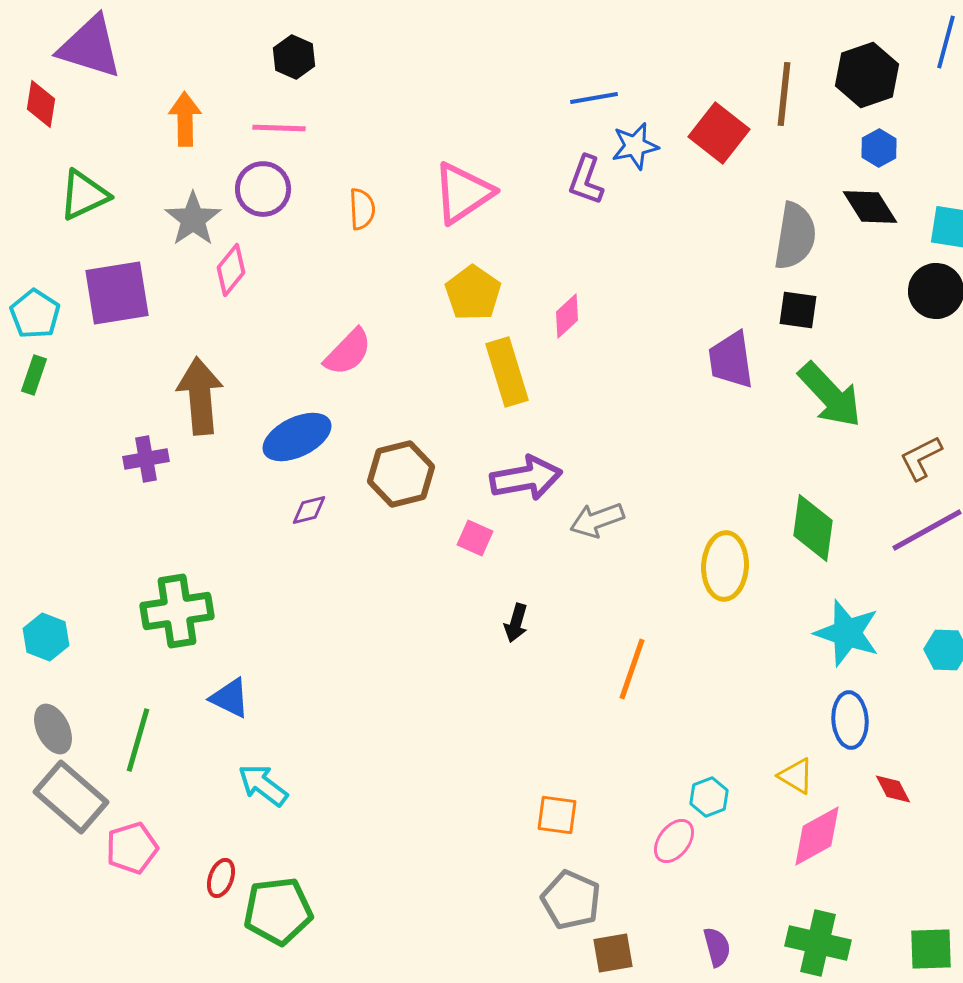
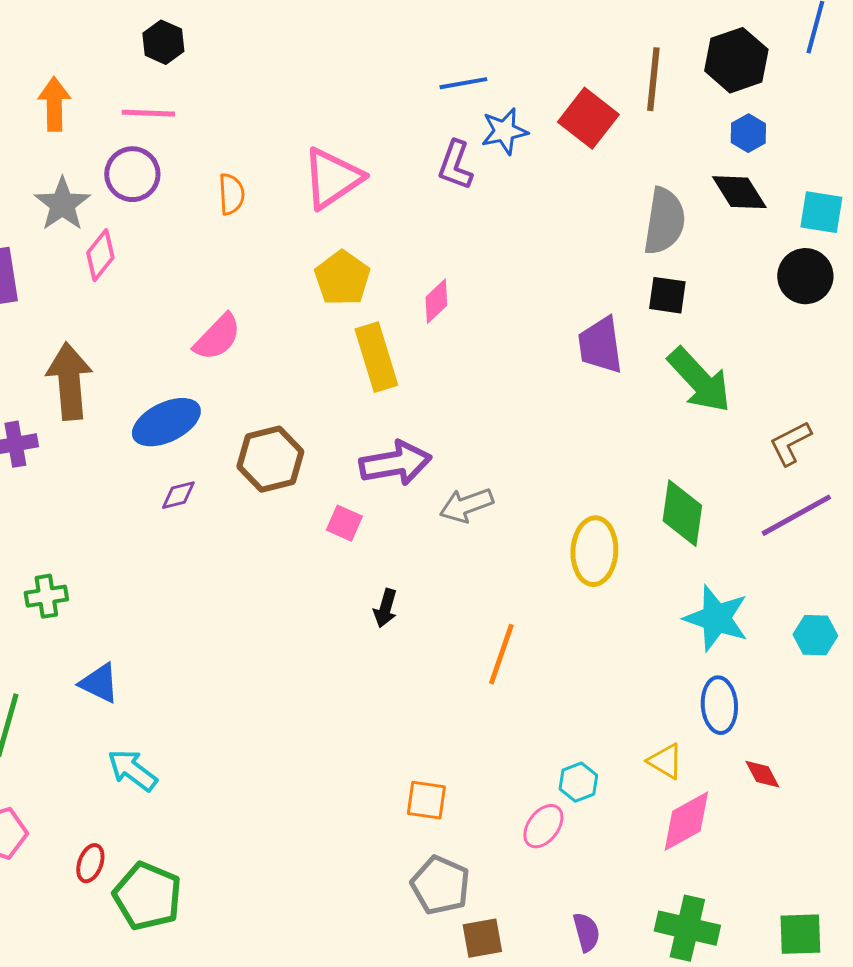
green cross: (177, 611) -> (46, 596), size x0.6
green pentagon: (278, 911) -> (147, 896), turned 30

